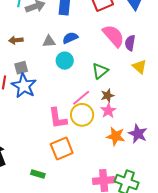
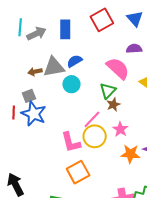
pink semicircle: (113, 36) -> (118, 68), moved
brown arrow: (16, 40) -> (35, 72), moved
gray triangle: (49, 41) -> (54, 67), size x1.6
purple semicircle: (130, 43) -> (134, 49), moved, turned 84
brown star: (107, 96) -> (113, 105), moved

